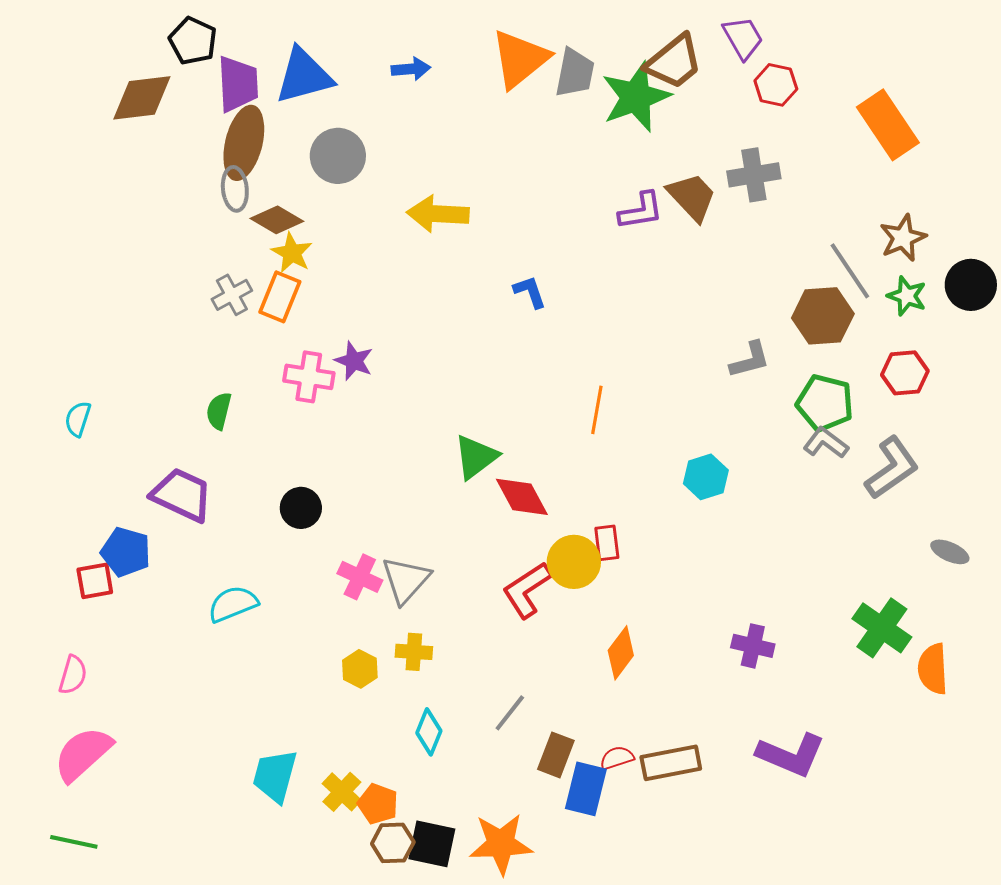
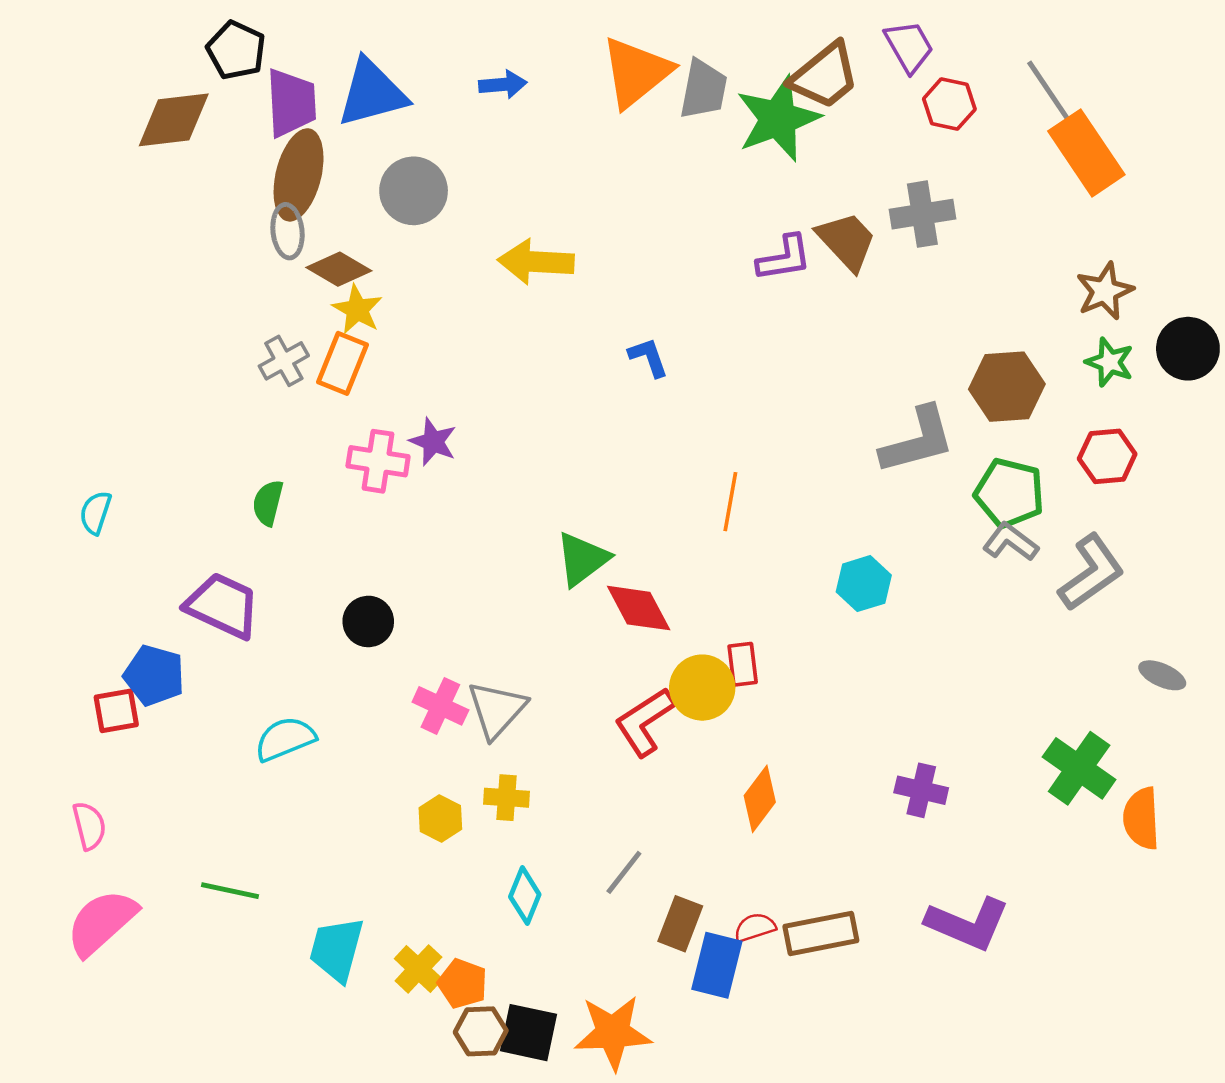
gray line: (850, 271) -> (1051, 94), moved
gray L-shape: (750, 360) -> (918, 440), size x1.5
pink semicircle: (73, 675) -> (89, 826), turned -30
green line: (74, 842) -> (230, 891), moved

